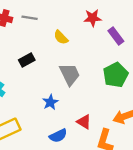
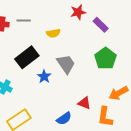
yellow semicircle: (61, 37) -> (53, 33), turned -48
black rectangle: (27, 60) -> (27, 57), size x1.6
blue star: (50, 102) -> (44, 77), moved

